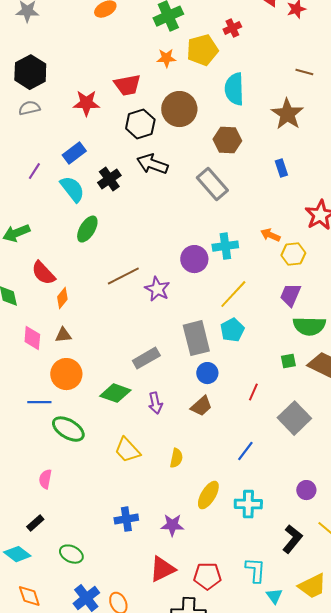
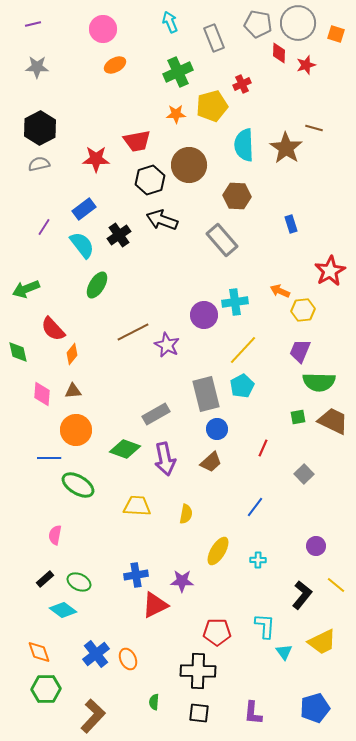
brown star: (287, 114) -> (286, 148), moved
purple arrow: (155, 403) -> (165, 459), size x1.5
gray square: (294, 418) -> (304, 474), size x0.6
yellow trapezoid: (127, 450) -> (137, 506), turned 136
cyan cross: (248, 504) -> (258, 560), size x0.6
cyan diamond: (17, 554) -> (63, 610), moved
green ellipse: (71, 554) -> (79, 582), moved
red triangle: (162, 569) -> (155, 605), moved

